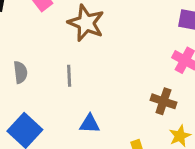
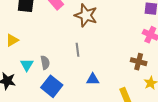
gray semicircle: (20, 72) -> (45, 63), moved

